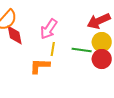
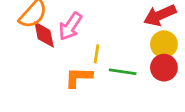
pink arrow: (49, 29) -> (70, 26), moved
green line: (82, 50) -> (123, 72), moved

